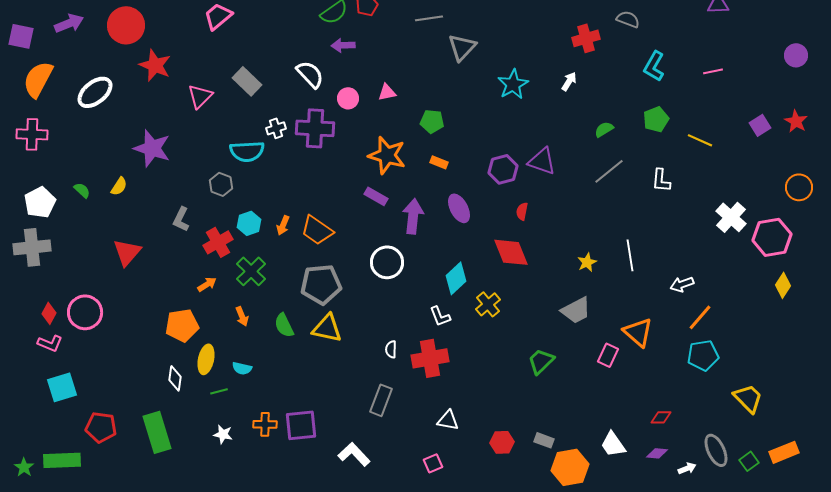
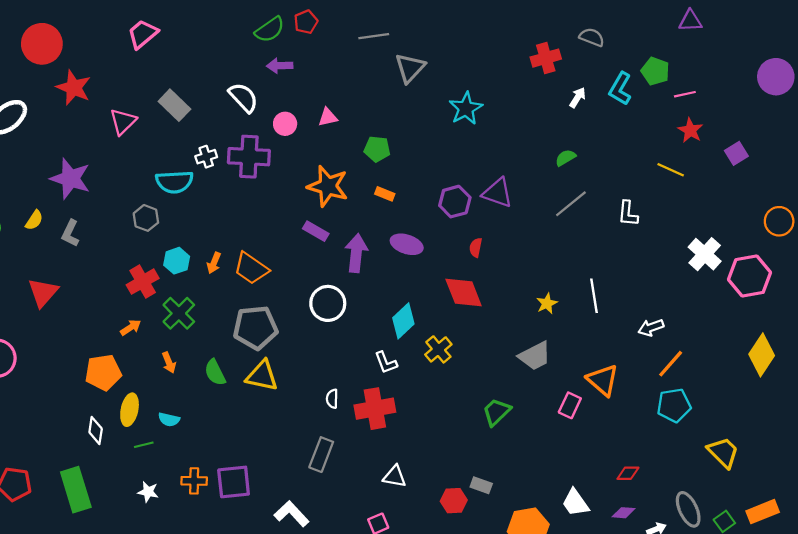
purple circle: (796, 55) -> (776, 77), size x1.4
white arrow: (569, 81) -> (578, 97), moved
green pentagon: (656, 119) -> (655, 71), moved, turned -30
red star: (796, 121) -> (690, 130), moved
purple ellipse: (459, 208) -> (407, 244), turned -44
gray L-shape: (181, 219) -> (70, 233), moved
yellow diamond: (783, 285) -> (762, 355), moved, size x1.5
gray rectangle: (544, 440) -> (481, 485), moved

